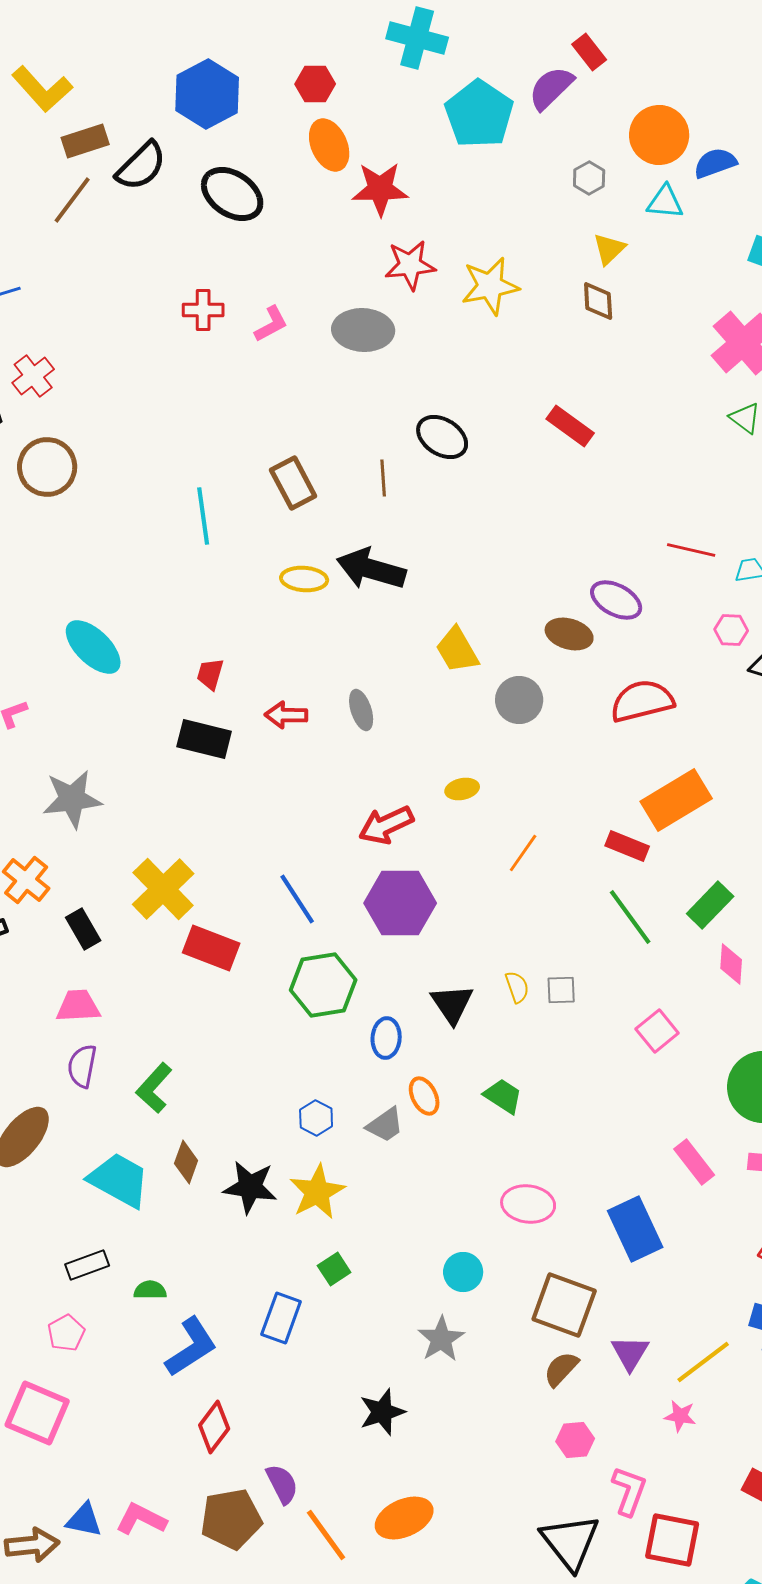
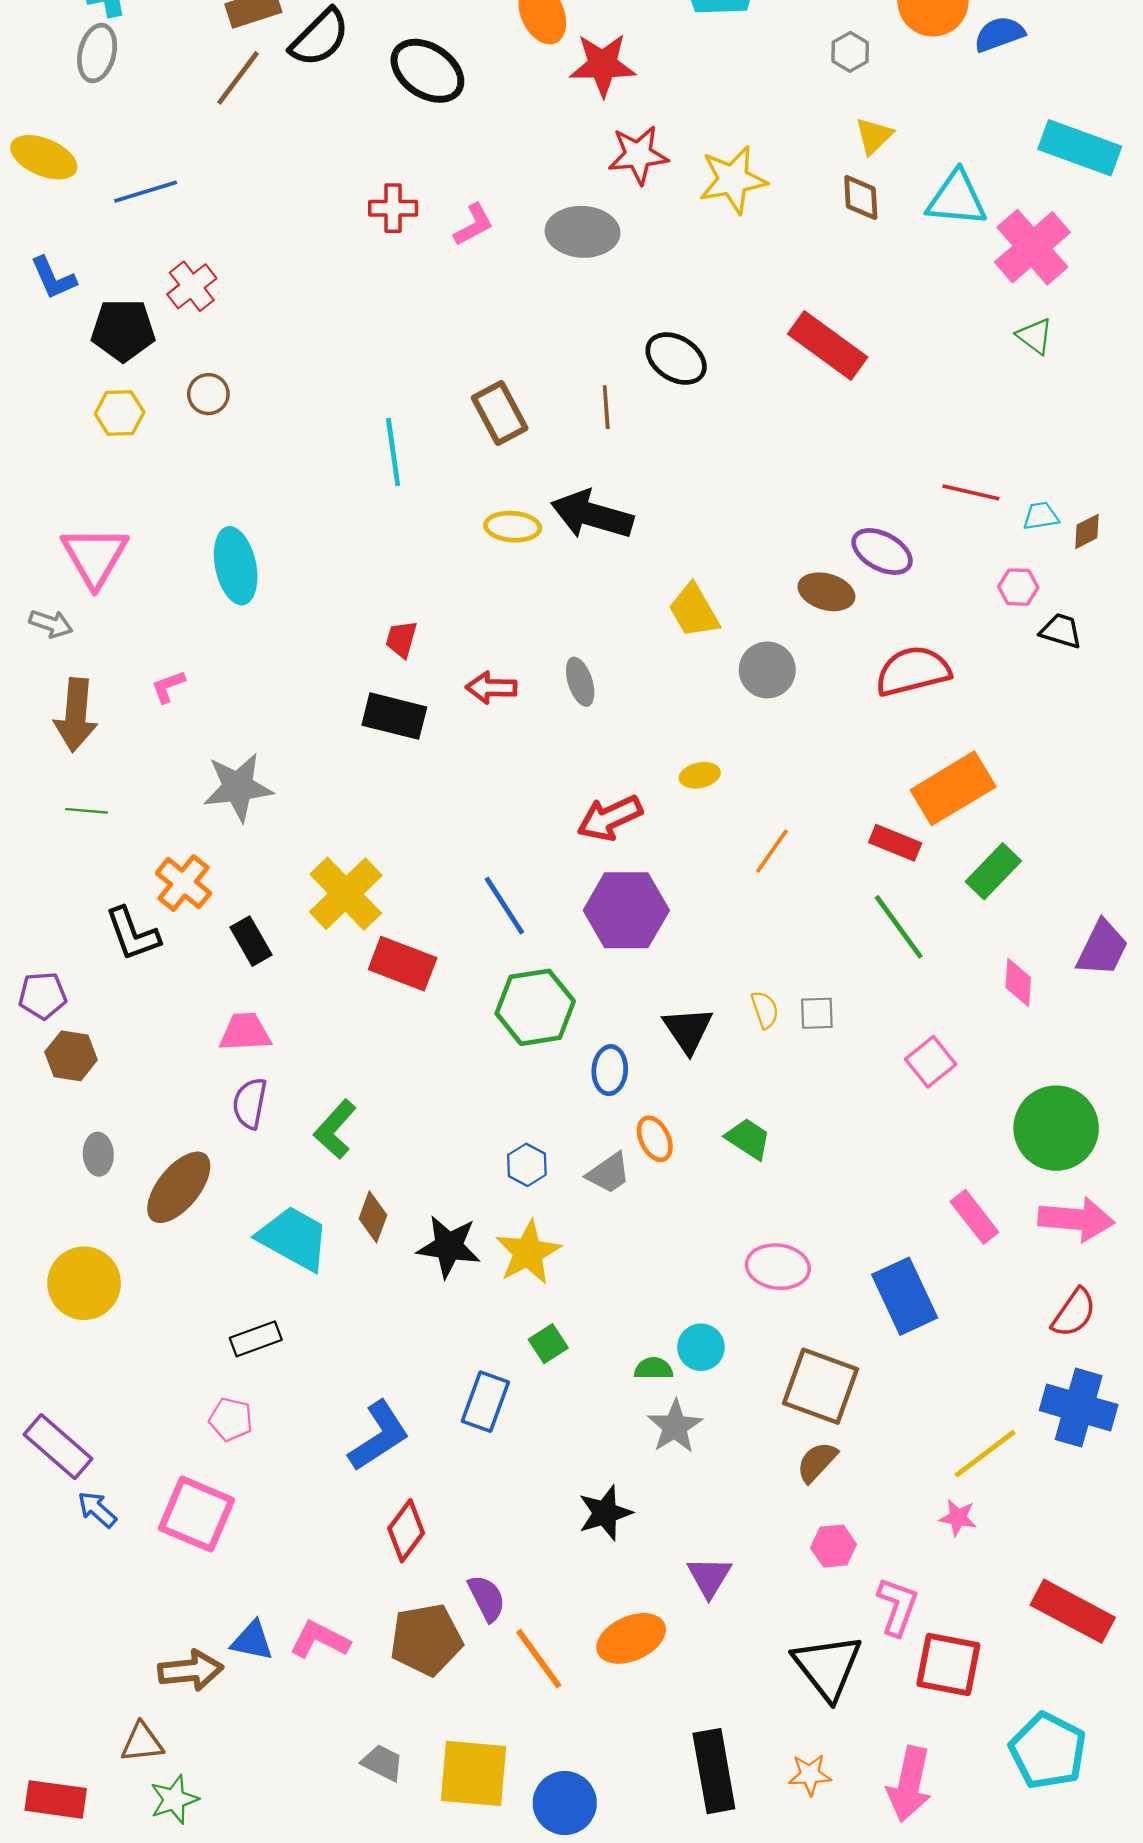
cyan triangle: (665, 202) -> (957, 199), moved, size x1.4
red rectangle: (570, 426) -> (828, 345), size x1.4
brown circle: (47, 467) -> (208, 394), size x0.6
cyan ellipse: (93, 647) -> (236, 566), moved, turned 34
green rectangle: (710, 905) -> (993, 871), moved
green semicircle: (150, 1290) -> (654, 1368), moved
pink pentagon: (66, 1333) -> (231, 1419), turned -30
purple triangle: (630, 1353) -> (709, 1577), moved

